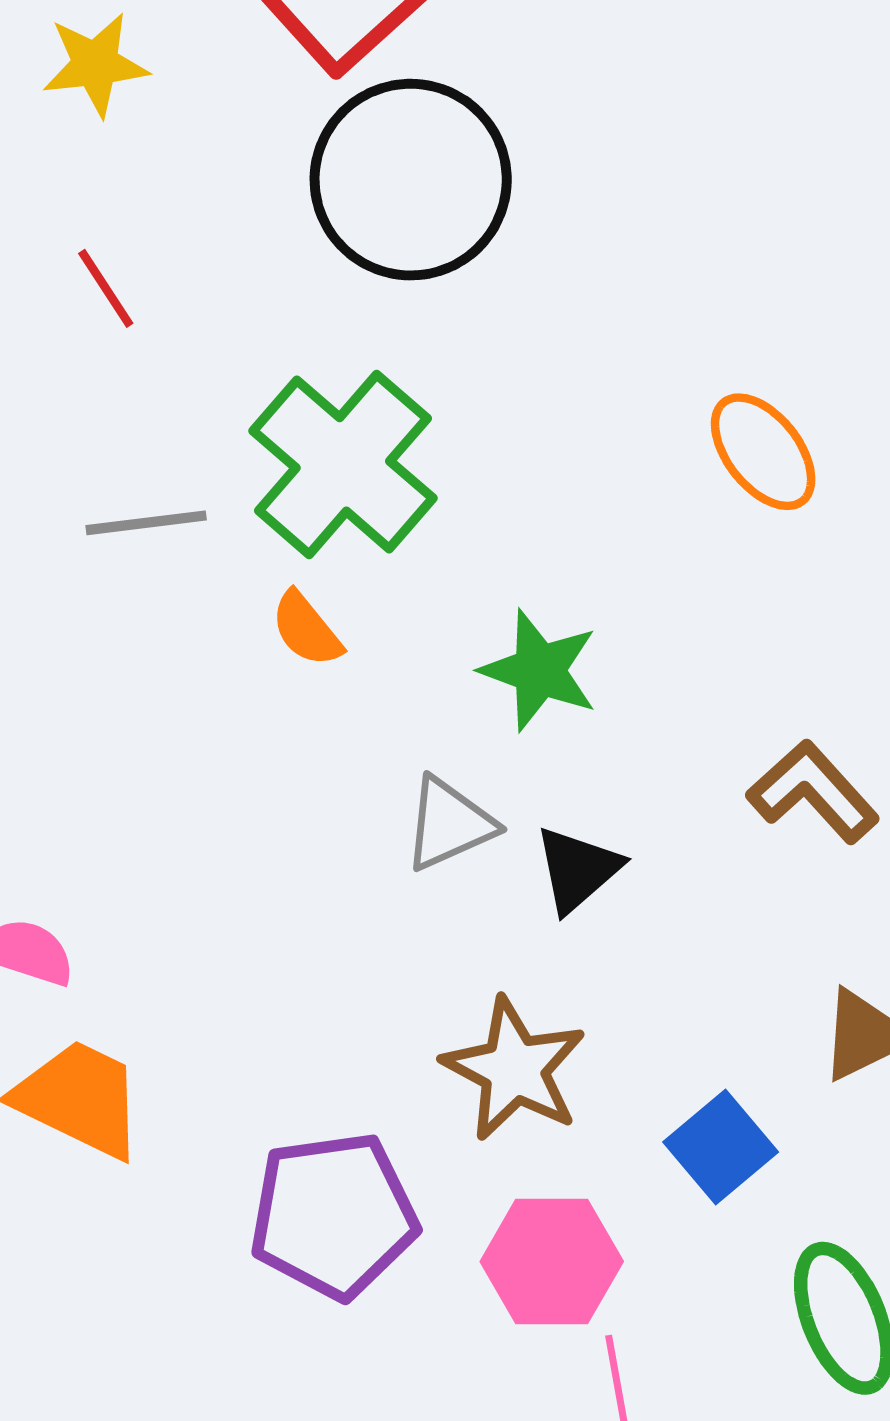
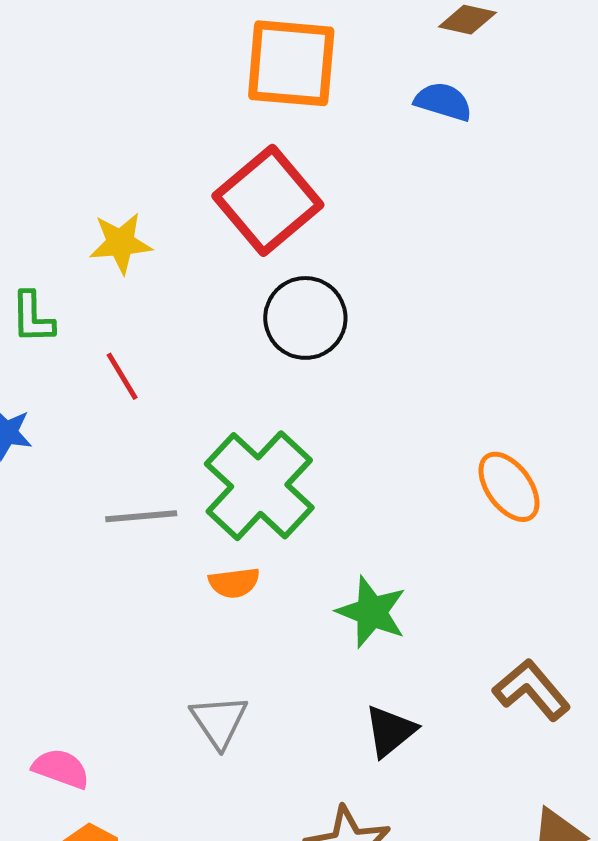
black circle: (411, 180) -> (305, 318), size x0.7
orange semicircle: (306, 629) -> (234, 583), turned -60
gray triangle: (449, 824) -> (219, 721), moved, turned -42

